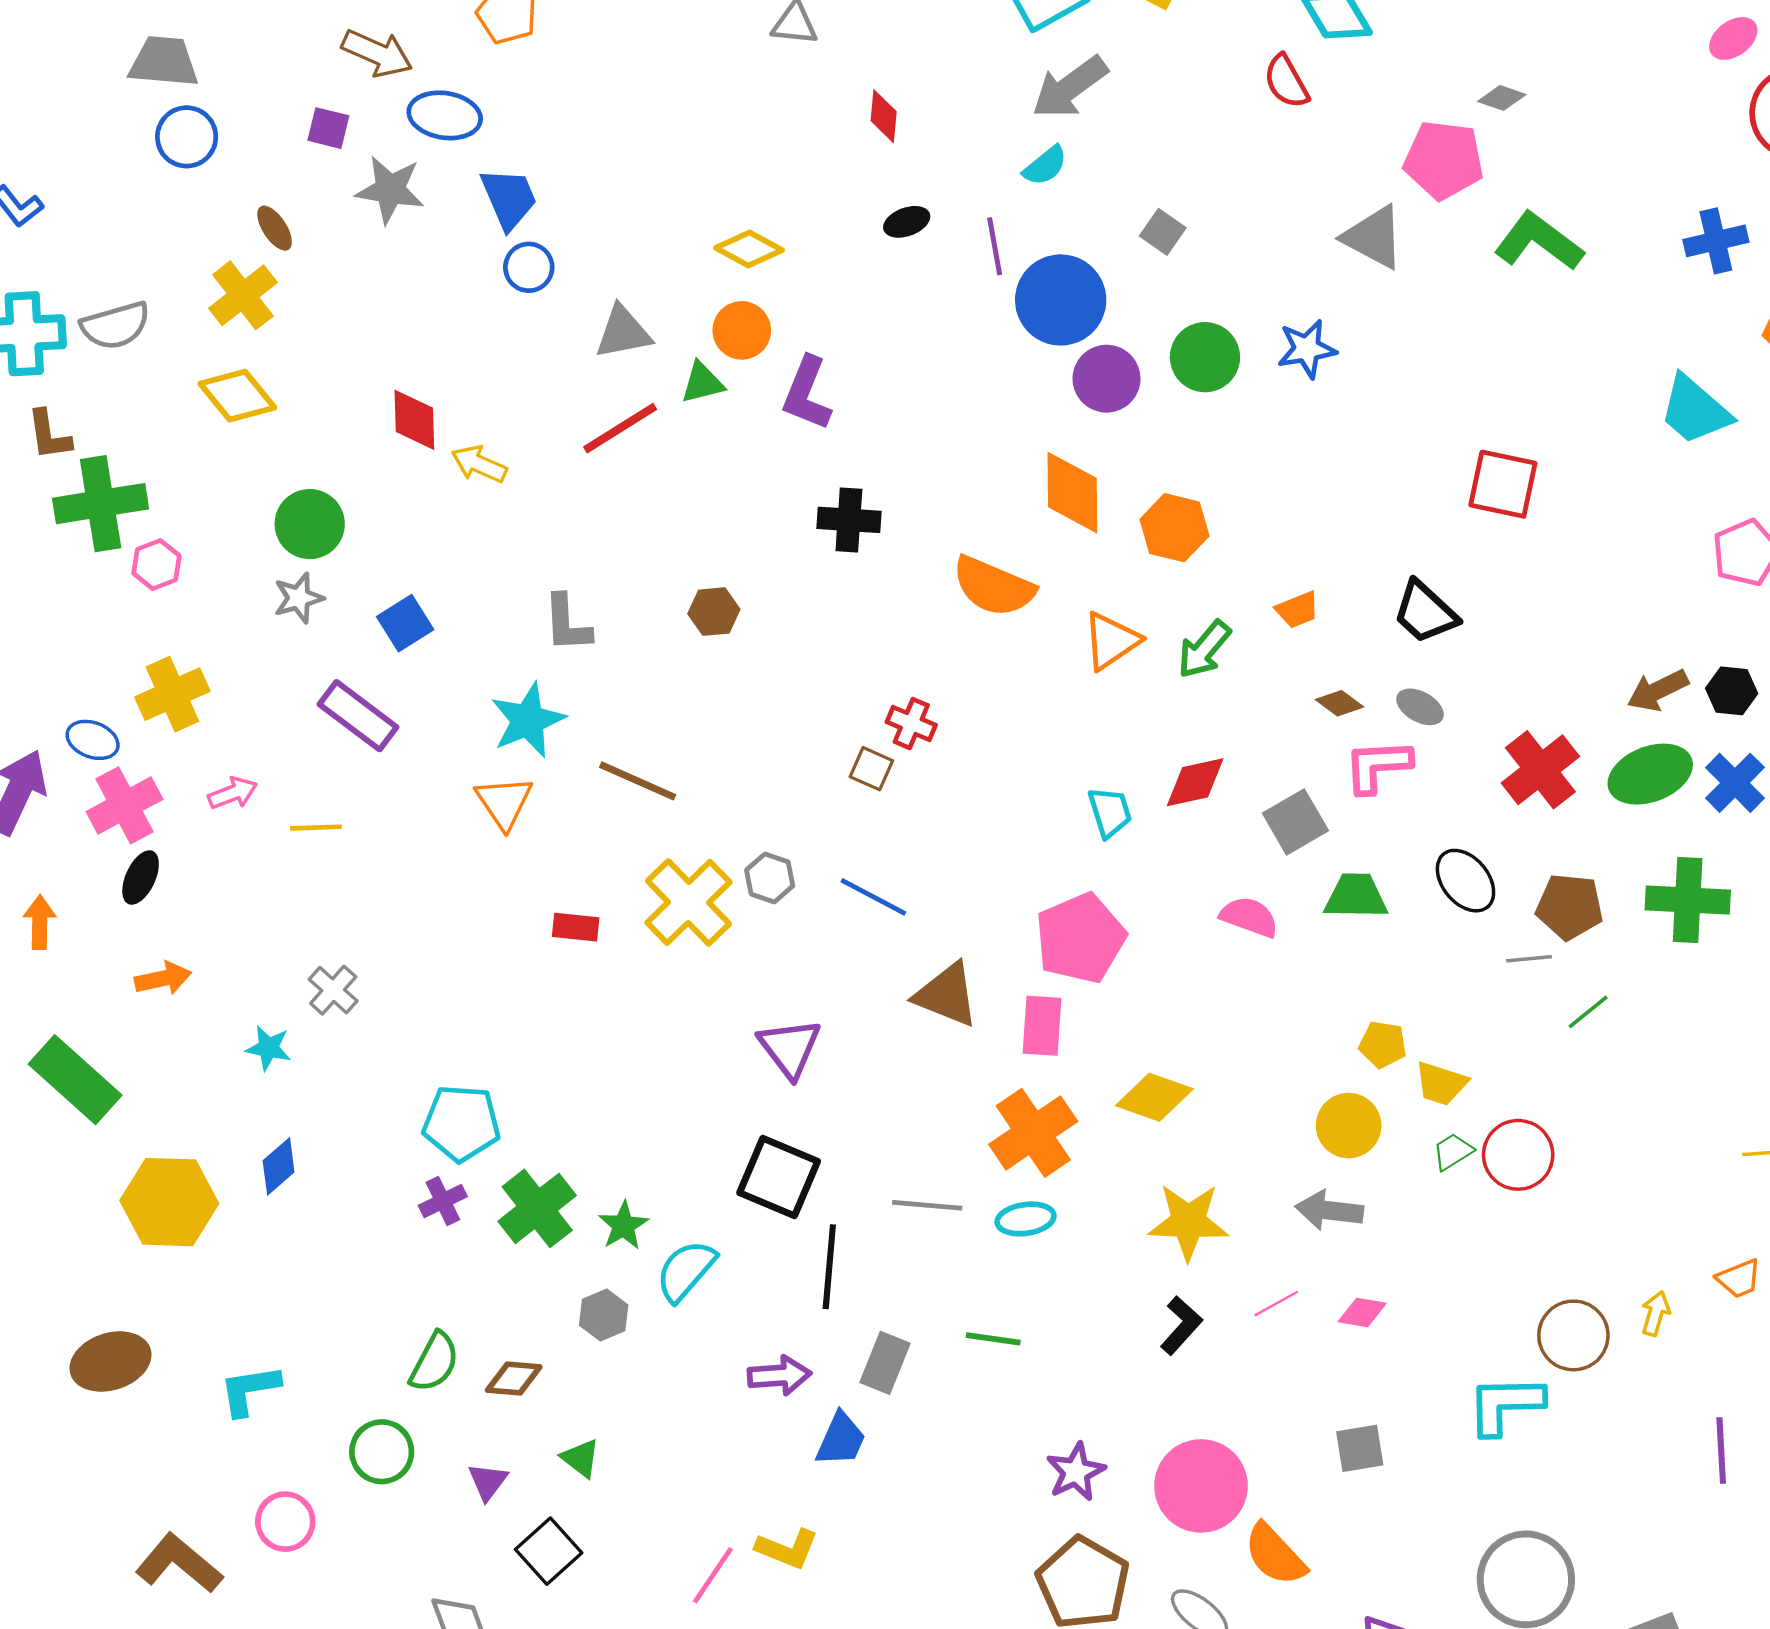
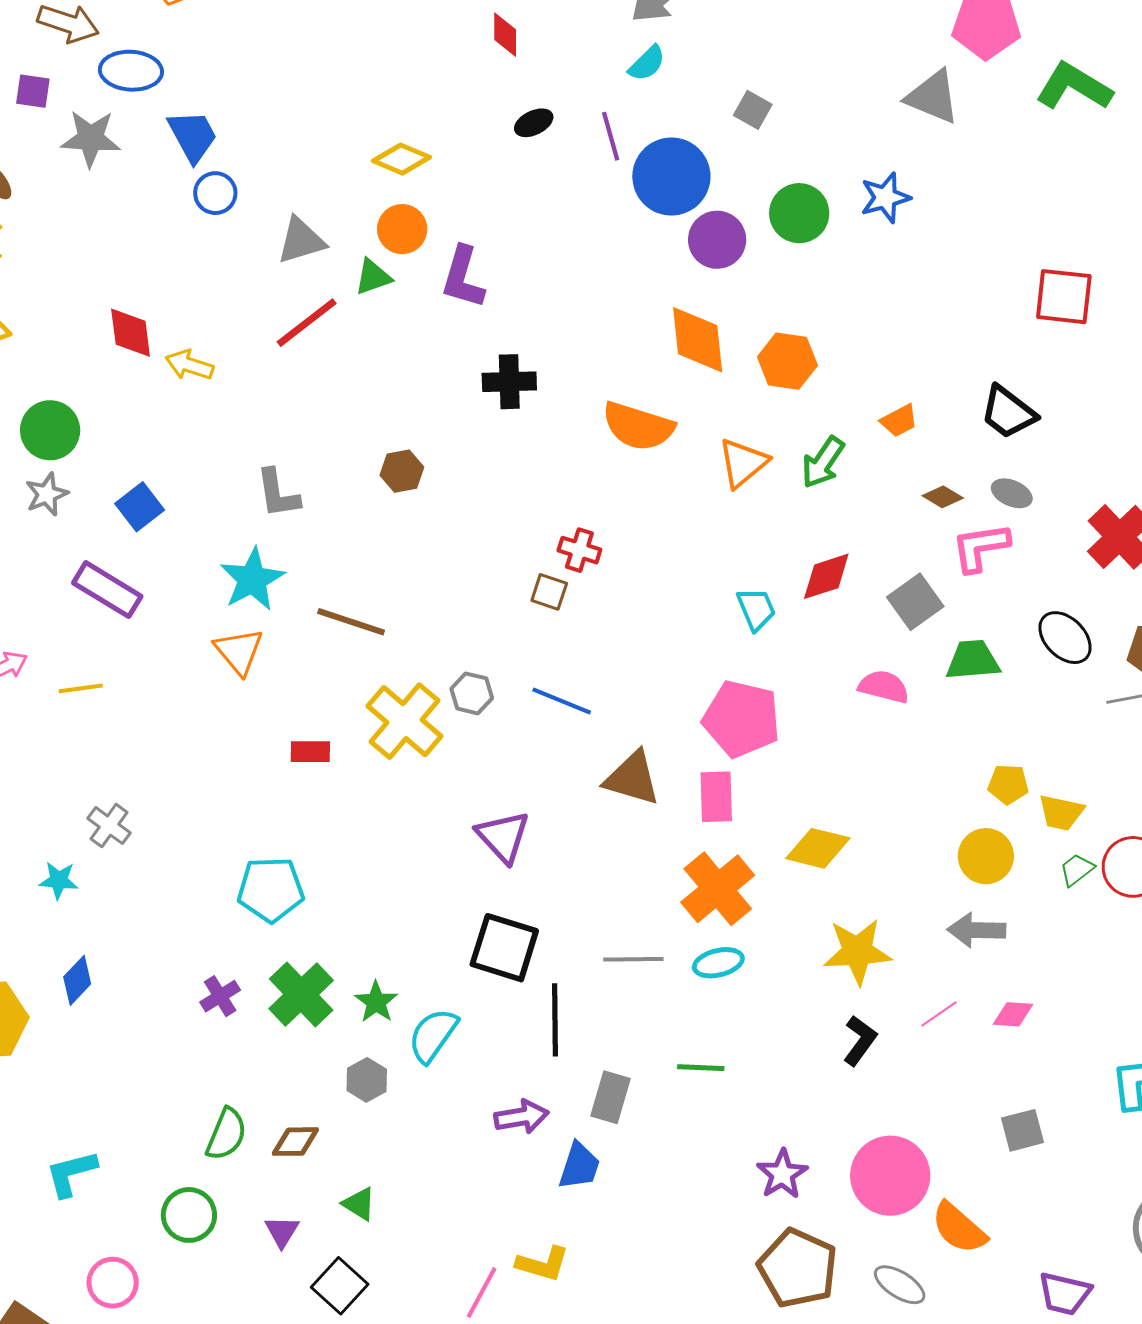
pink pentagon: (1080, 938) -> (742, 719), turned -30
cyan pentagon: (461, 1123) -> (271, 889), moved

